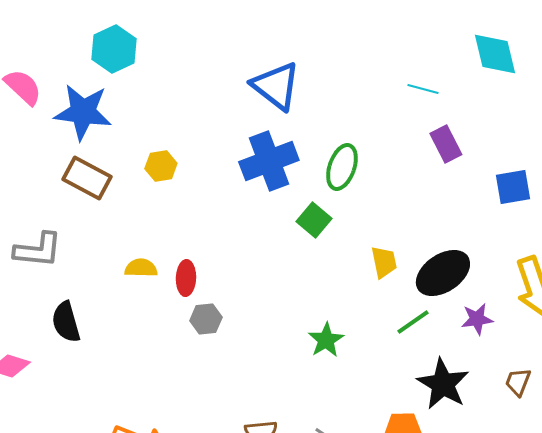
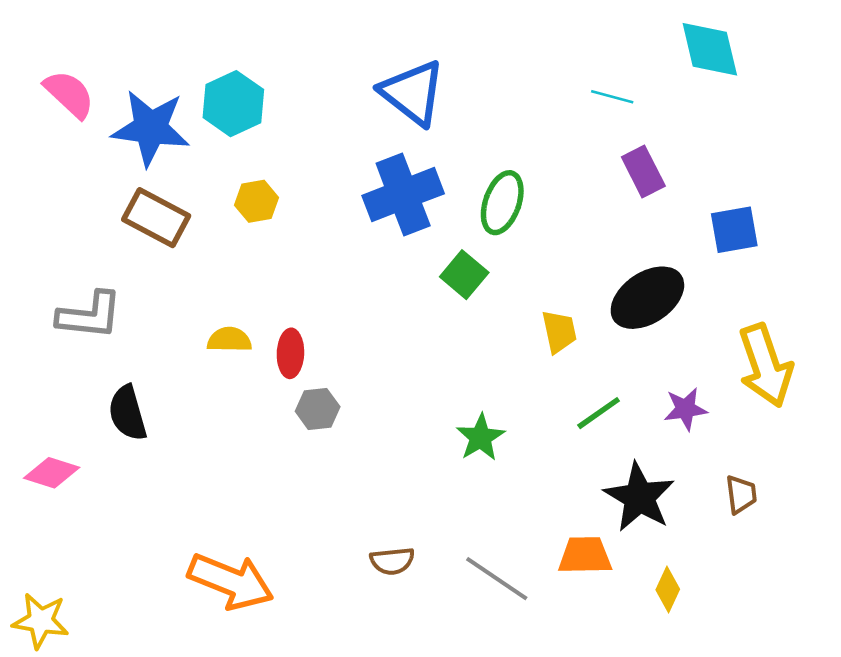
cyan hexagon: (114, 49) -> (233, 104), moved
black ellipse: (443, 273) -> (647, 298), moved
brown trapezoid: (518, 382) -> (741, 494), turned 152

